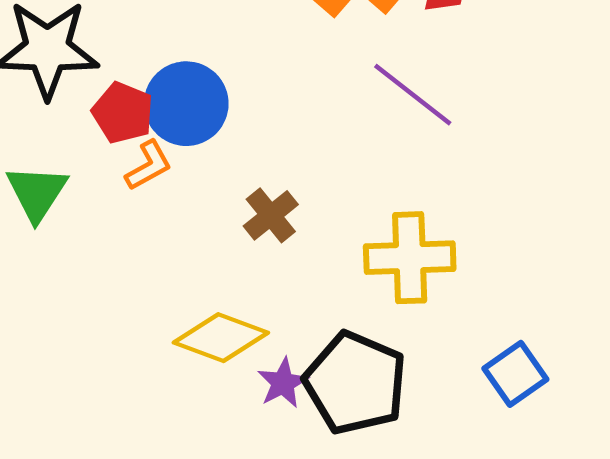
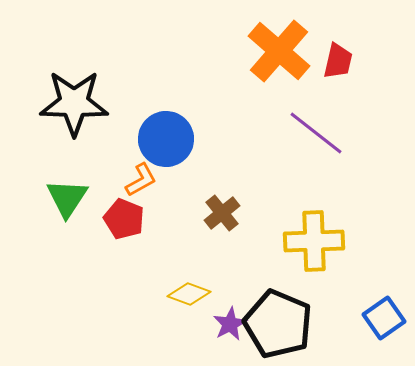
red pentagon: (123, 113) -> (124, 219), moved
yellow diamond: (221, 338) -> (189, 294), size x0.7

